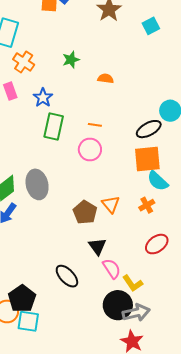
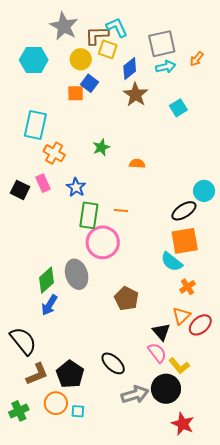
orange line: (95, 125) -> (121, 210), moved
pink circle: (90, 150) -> (103, 242), moved, size x1.4
cyan semicircle: (158, 181) -> (172, 262), moved
orange triangle: (111, 204) -> (181, 316), moved, turned 30
black triangle: (97, 246) -> (161, 332), moved
black pentagon: (22, 299) -> (70, 374), moved
gray arrow: (136, 313) -> (135, 395), moved
cyan square: (28, 321) -> (78, 411), size x0.6

